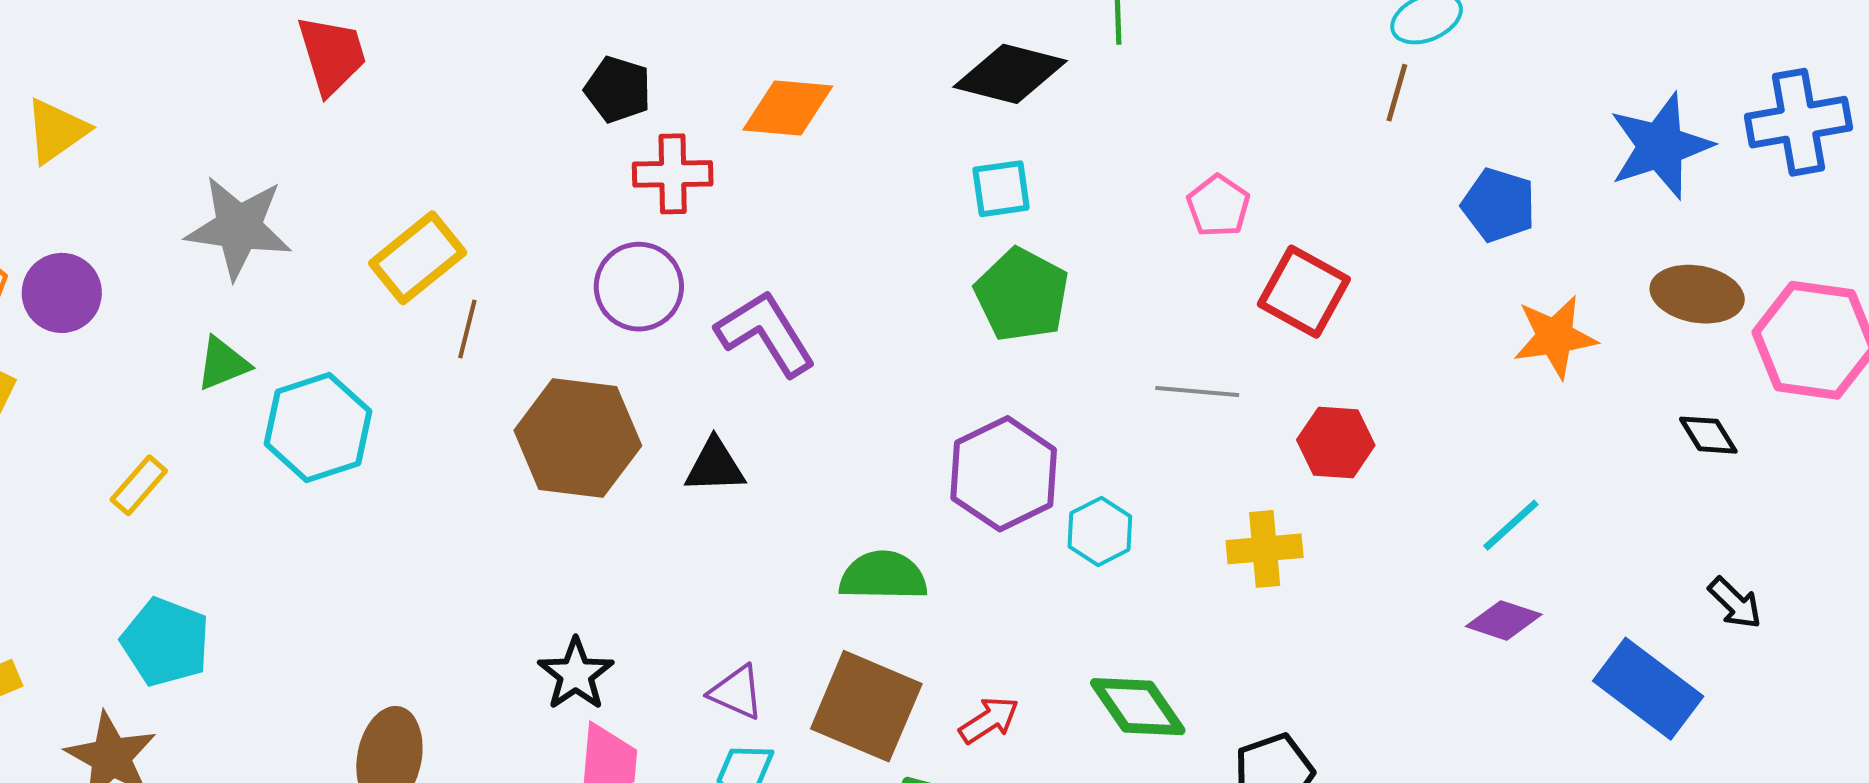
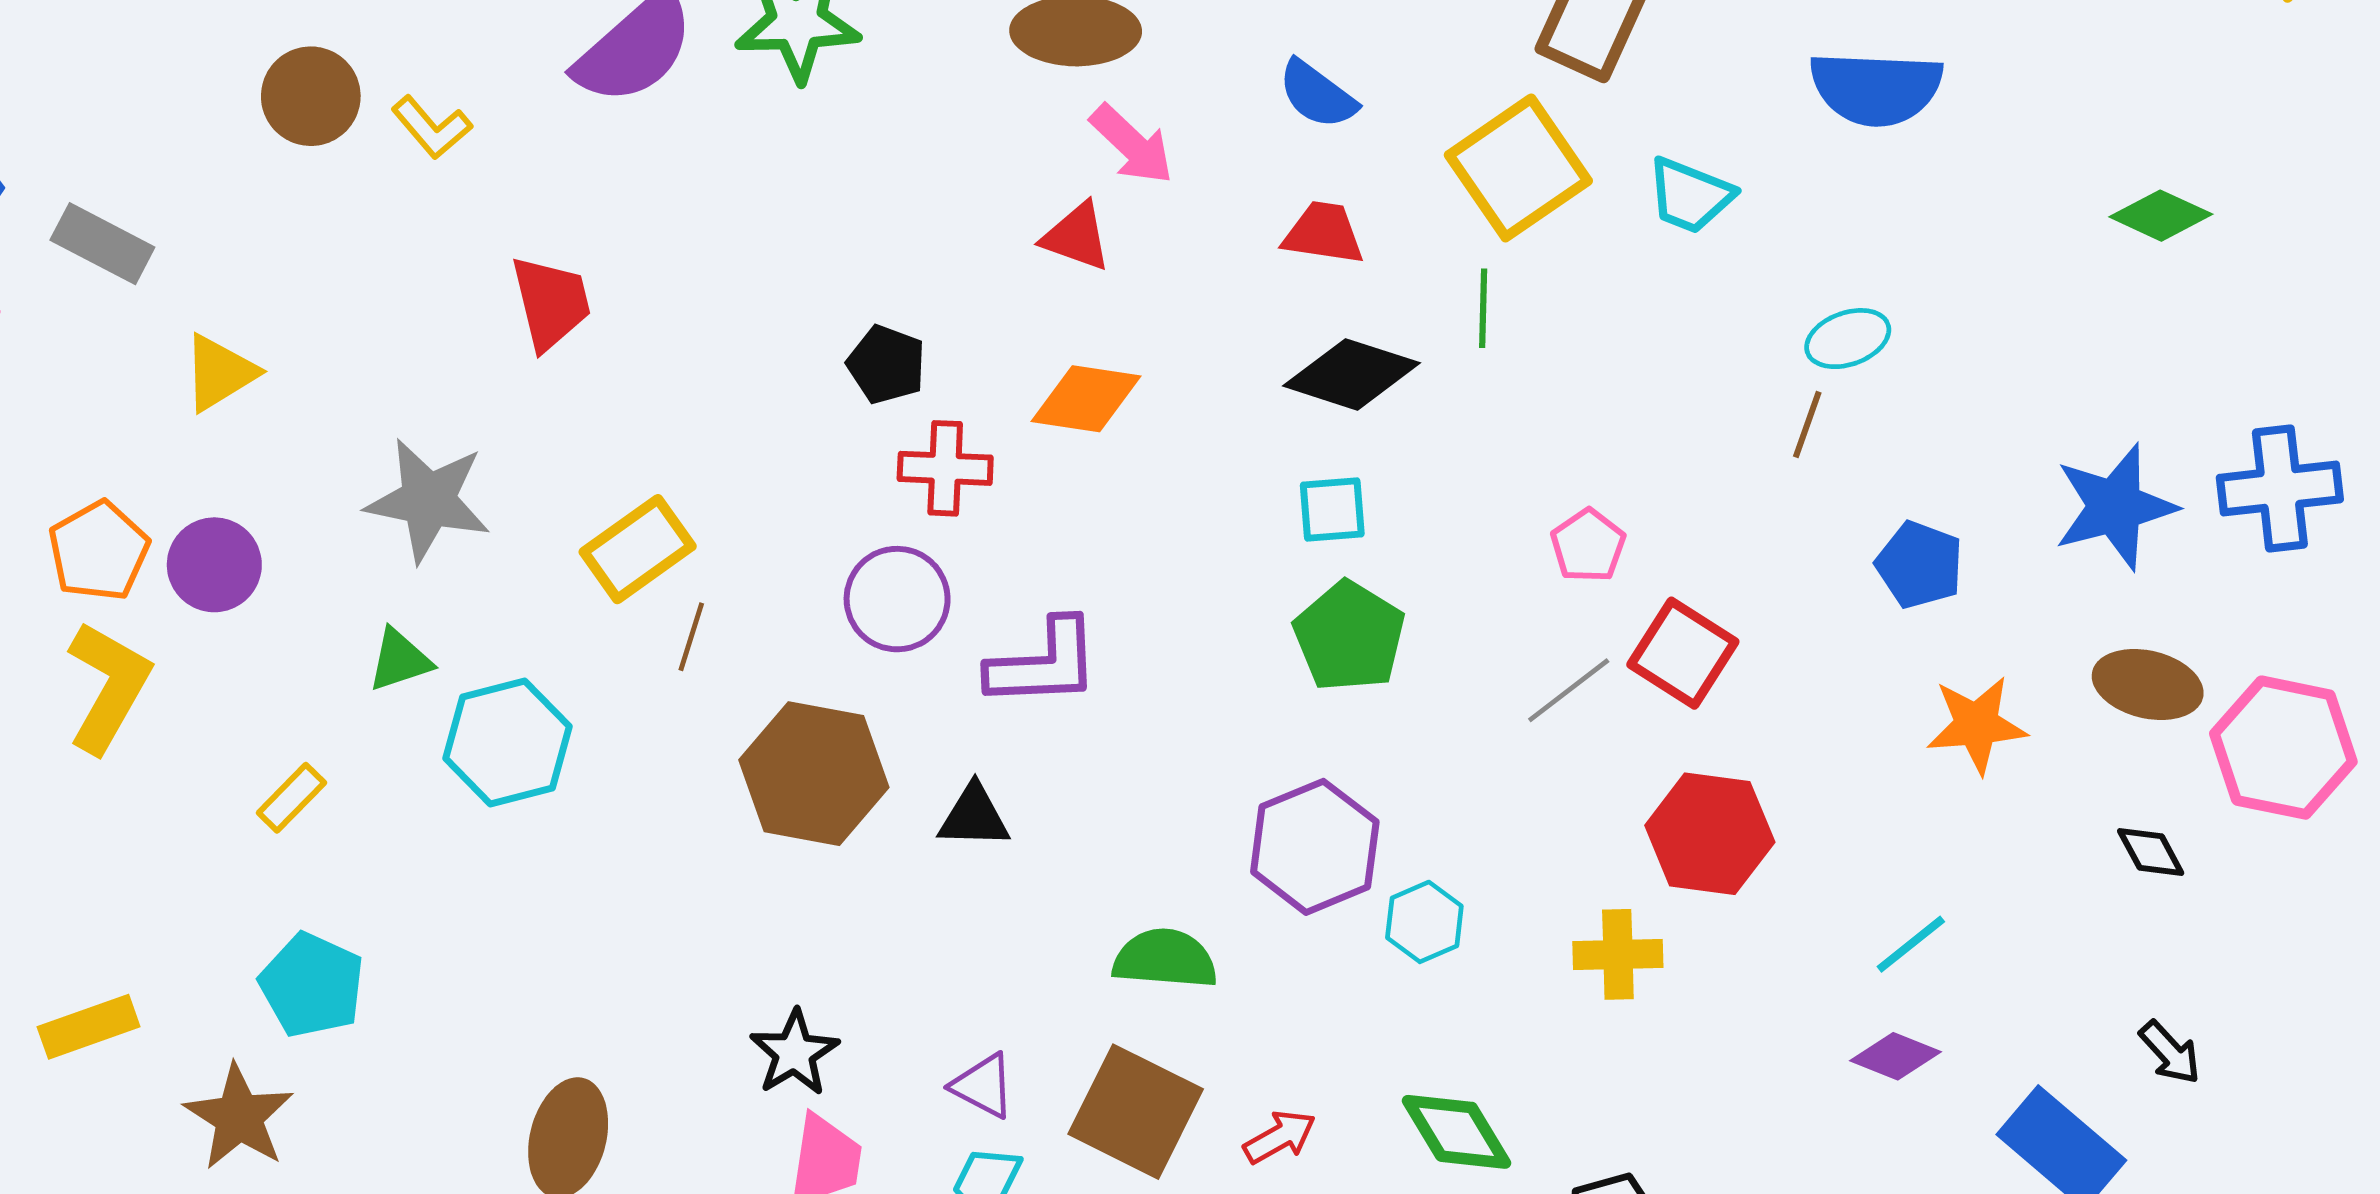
purple L-shape: (766, 333) -> (1044, 663), turned 116
gray line: (1197, 392) -> (1569, 690), moved, turned -46
red hexagon: (1336, 442) -> (1710, 834), size x1.4

